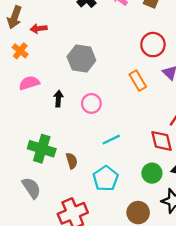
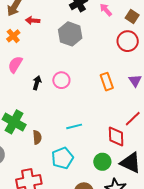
red circle: (153, 45) -> (128, 41), moved
gray hexagon: (81, 59) -> (70, 34), moved
pink semicircle: (29, 83) -> (15, 64), turned -54
pink circle: (91, 103) -> (61, 80), moved

